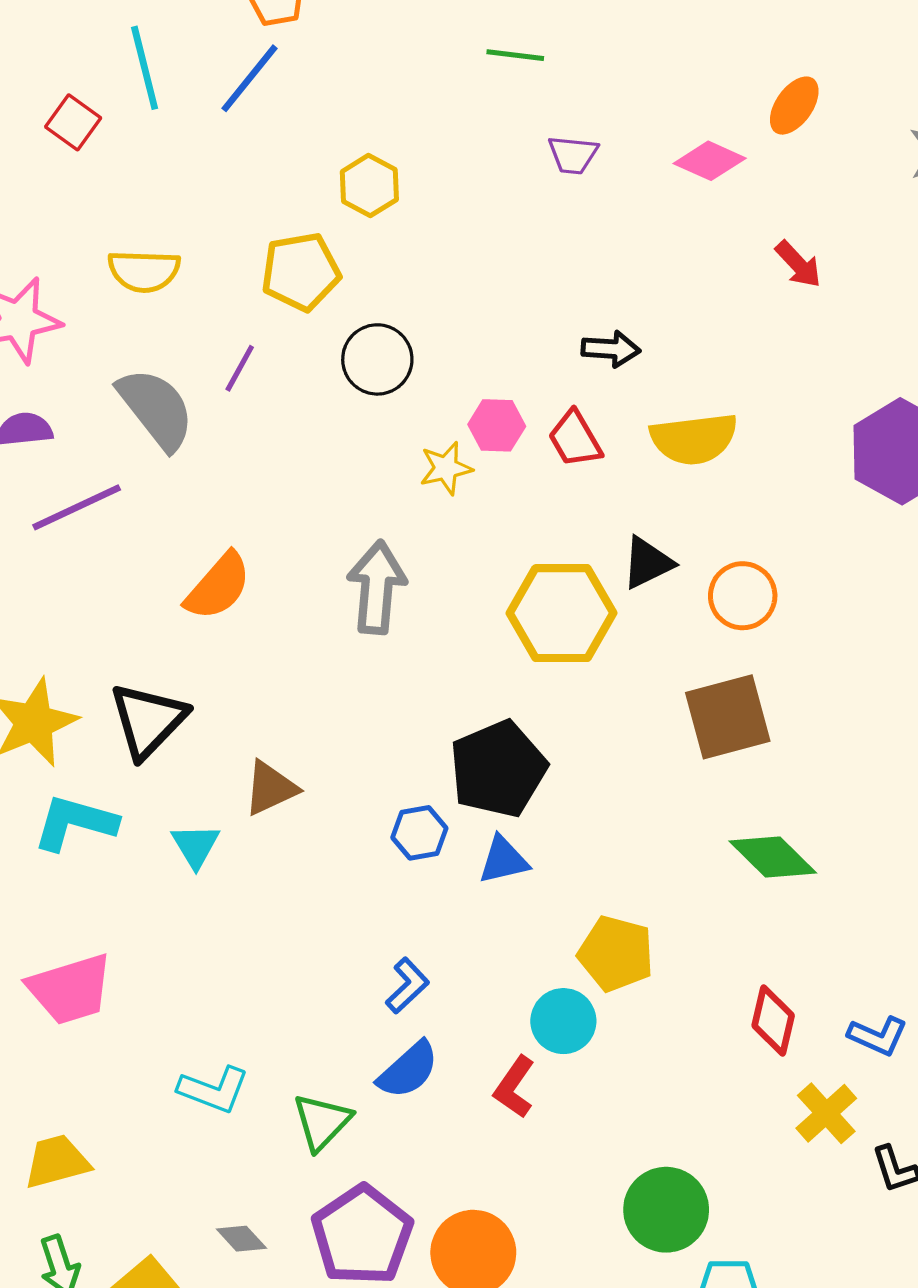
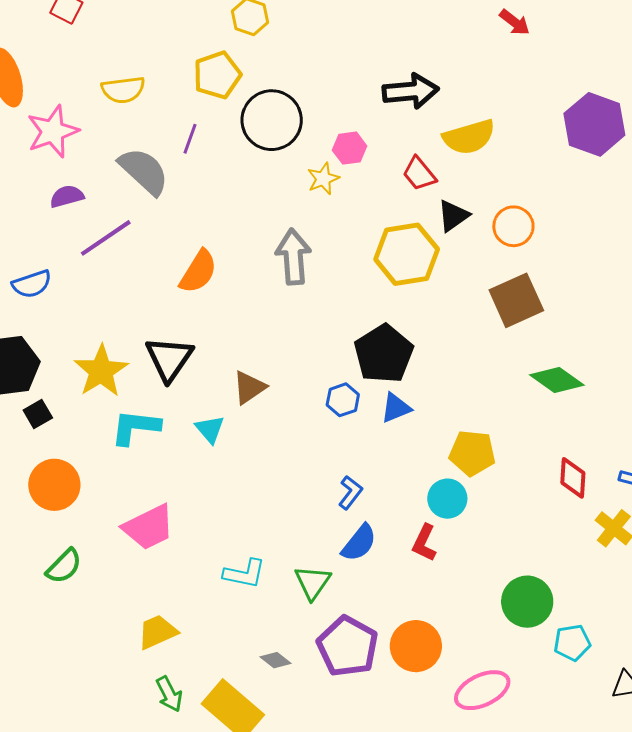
black arrow: (611, 349) -> (411, 91), size x1.6
black circle: (377, 359) -> (272, 120), size x1.4
red trapezoid: (575, 439) -> (419, 174), moved

